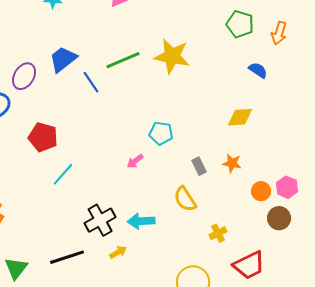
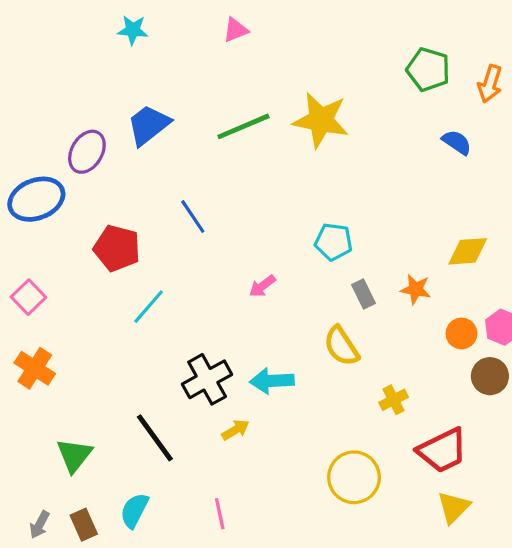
blue line: (91, 82) -> (193, 217), moved
yellow diamond: (240, 117) -> (468, 251), moved
cyan pentagon: (161, 133) -> (333, 242), moved
black line: (67, 257) -> (155, 438), turned 72

